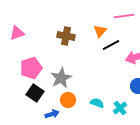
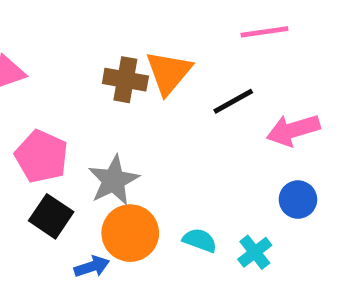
orange triangle: (100, 31) -> (169, 73), moved, size x1.5
pink pentagon: (31, 68) -> (42, 156), turned -30
orange circle: (68, 100) -> (130, 233), size x1.5

